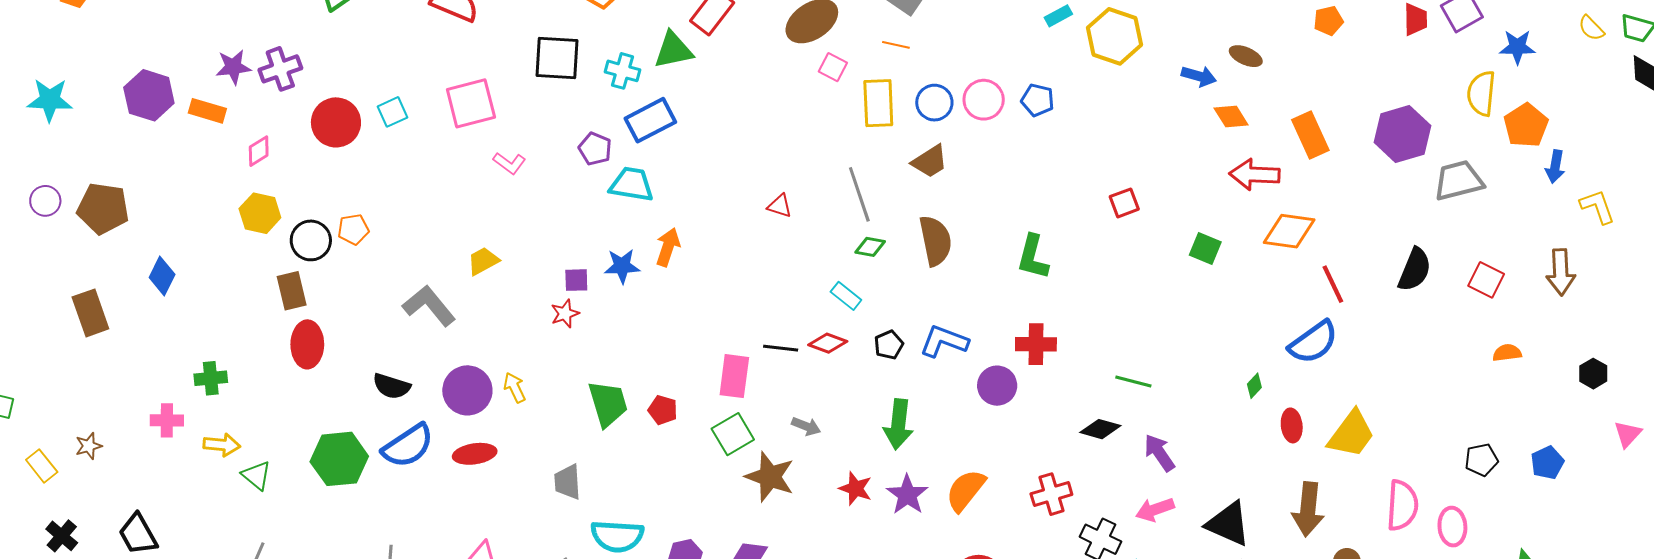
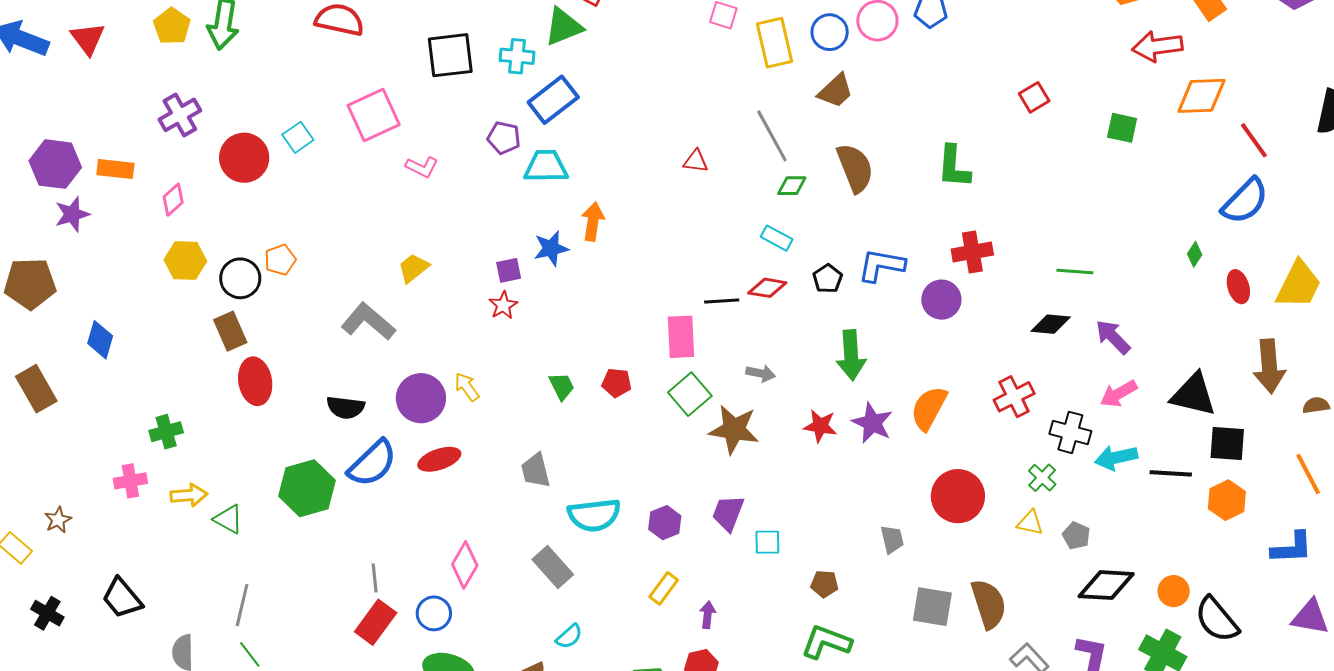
purple star: (233, 67) -> (72, 214), moved
green trapezoid: (608, 404) -> (562, 386), size x0.6

